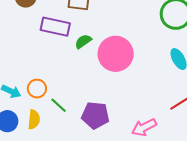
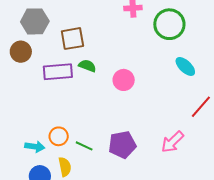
green semicircle: (83, 41) -> (87, 66), moved, turned 72
pink circle: (116, 54) -> (124, 80), size x0.6

